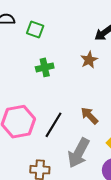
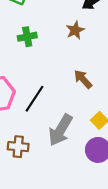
brown arrow: (89, 116) -> (83, 79), moved

